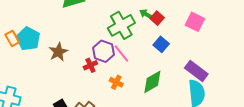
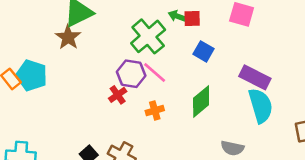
red square: (157, 18) -> (192, 19), turned -32
brown star: (58, 52) -> (68, 37), moved
orange cross: (116, 82) -> (155, 111), turned -32

